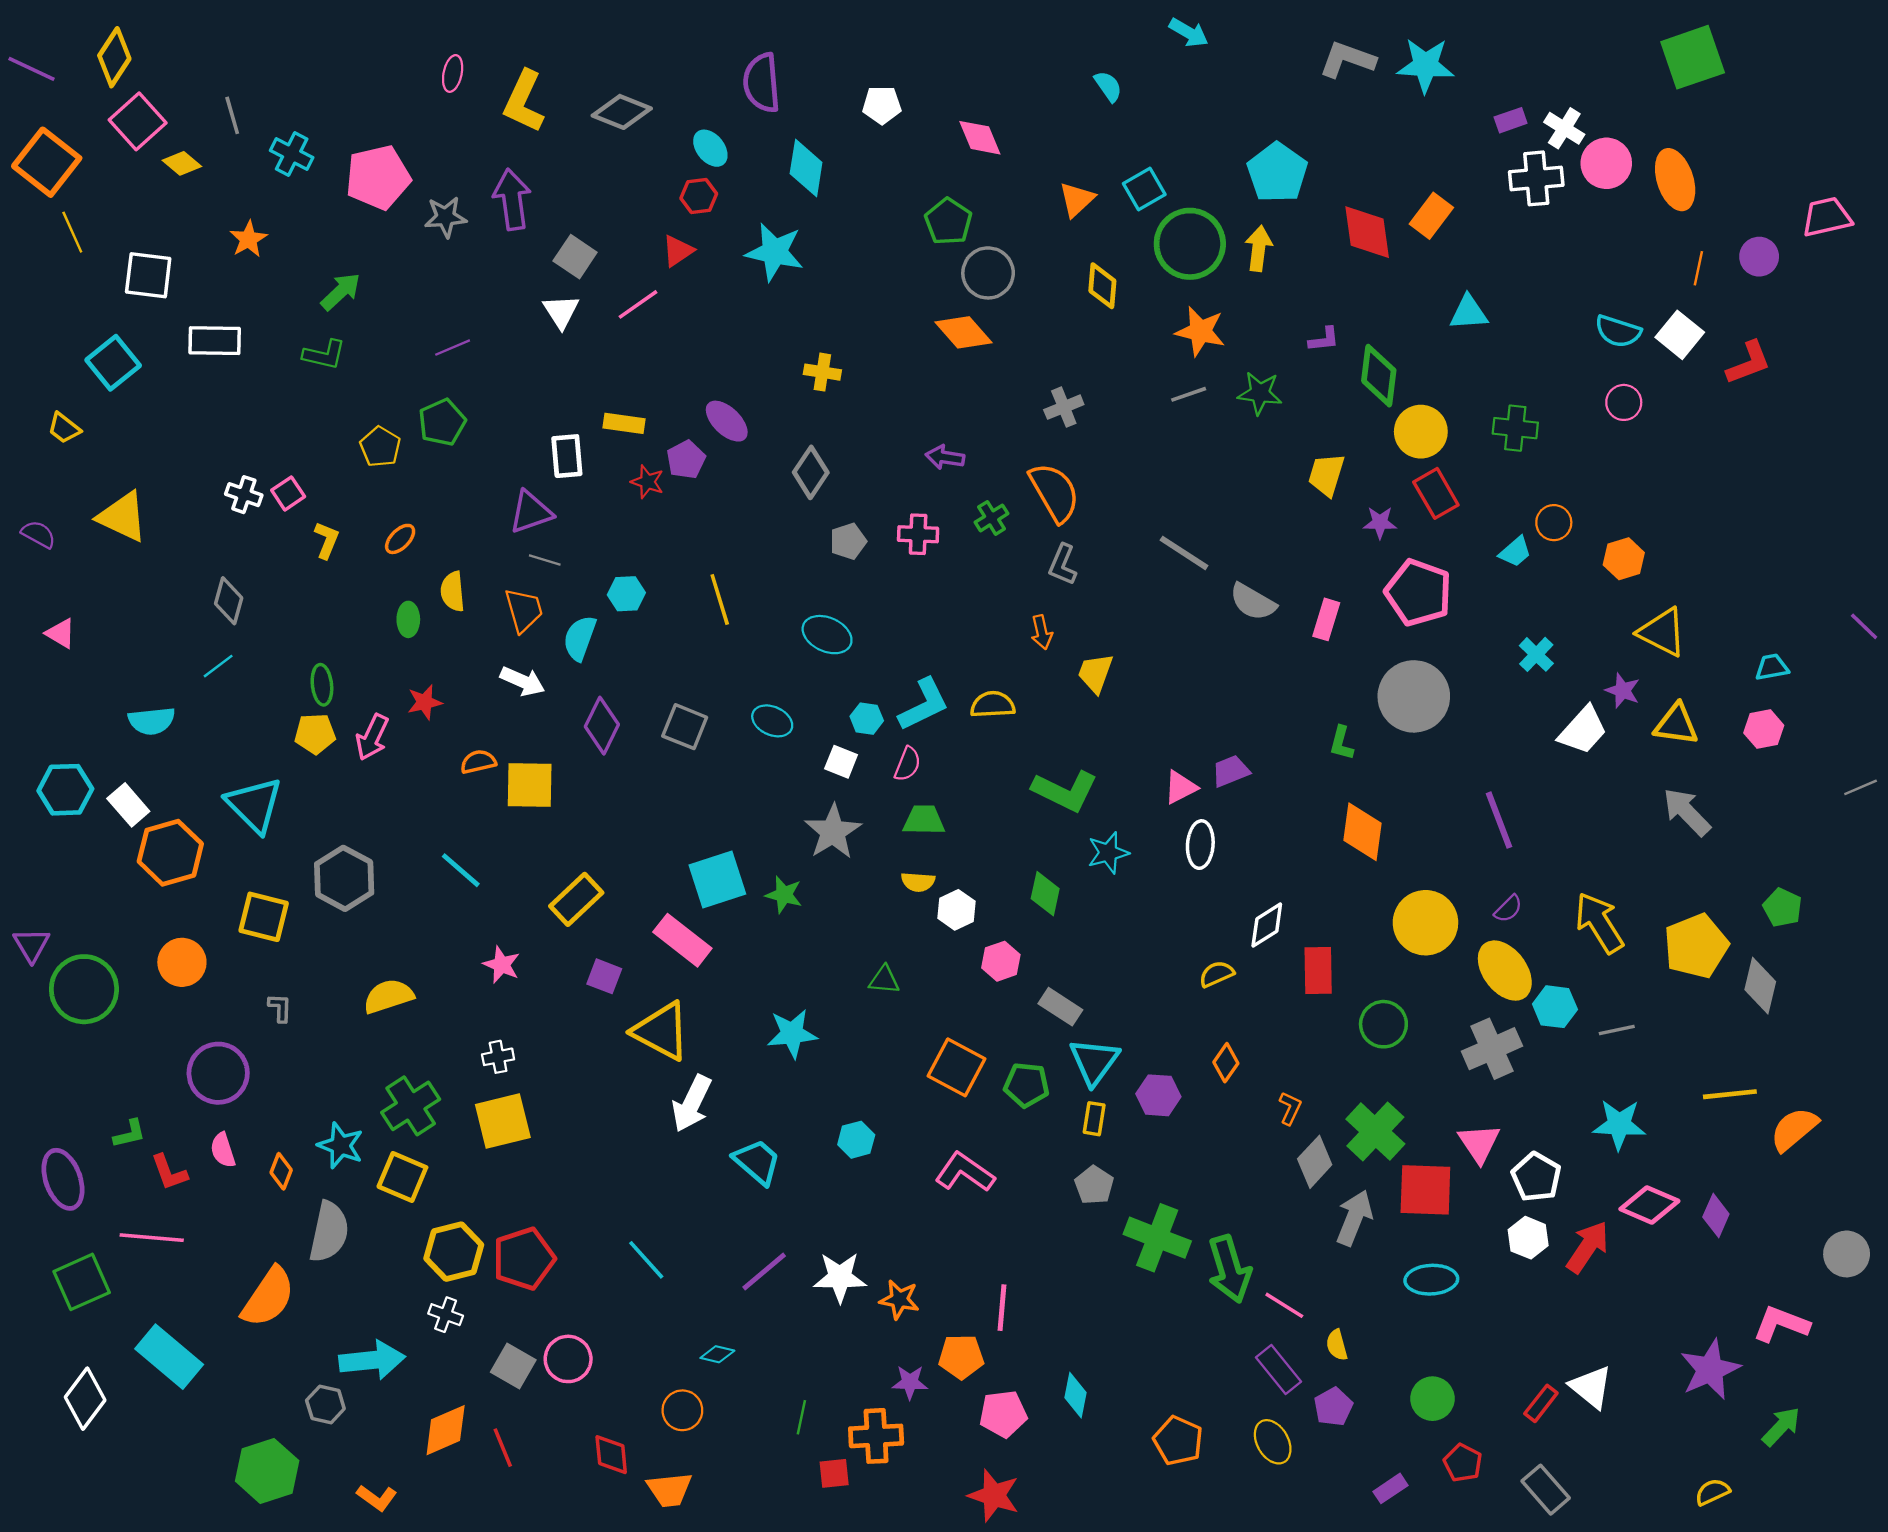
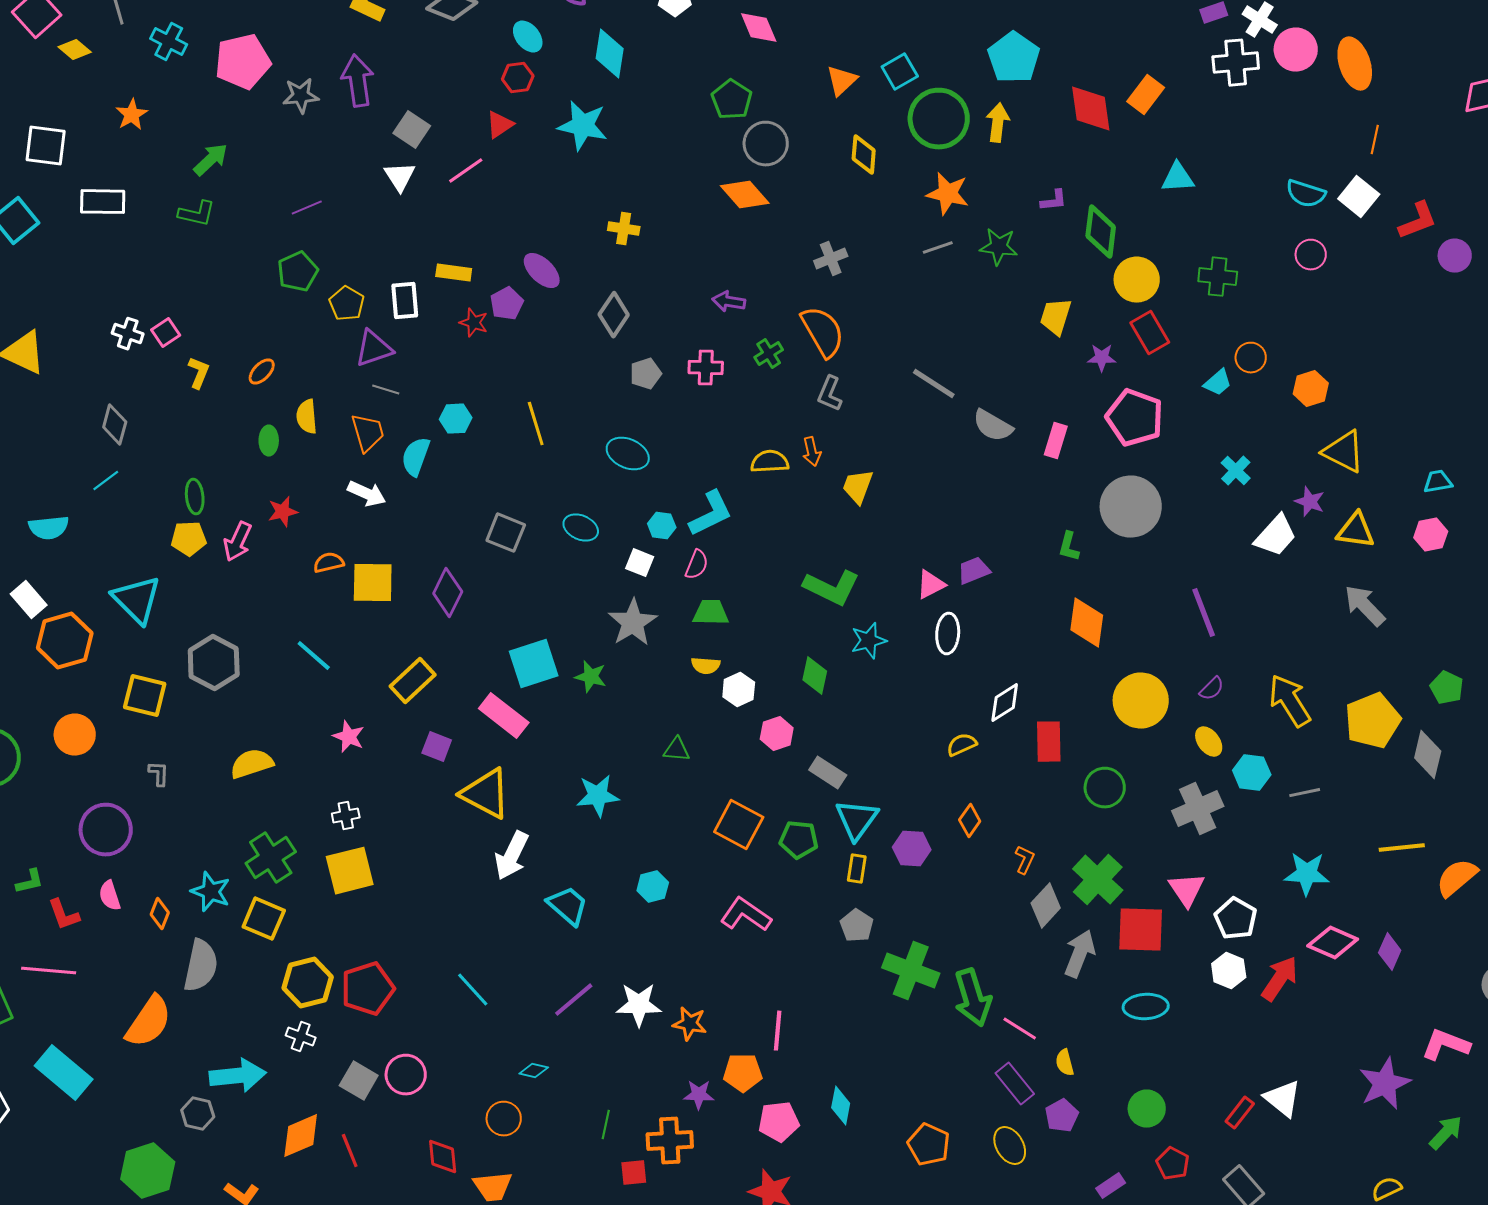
purple circle: (1759, 257) -> (1455, 256), moved
yellow pentagon: (380, 447) -> (347, 304), moved
yellow semicircle: (993, 705) -> (770, 462), moved
purple diamond: (602, 726) -> (448, 593), moved
yellow ellipse: (1505, 971) -> (1209, 742), size x0.6

